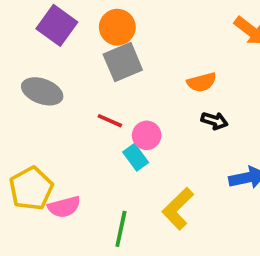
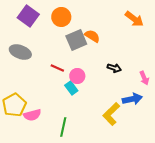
gray square: (123, 62) -> (76, 40), moved
orange semicircle: (202, 82) -> (92, 36), moved, turned -133
yellow L-shape: (178, 209) -> (111, 114), moved

